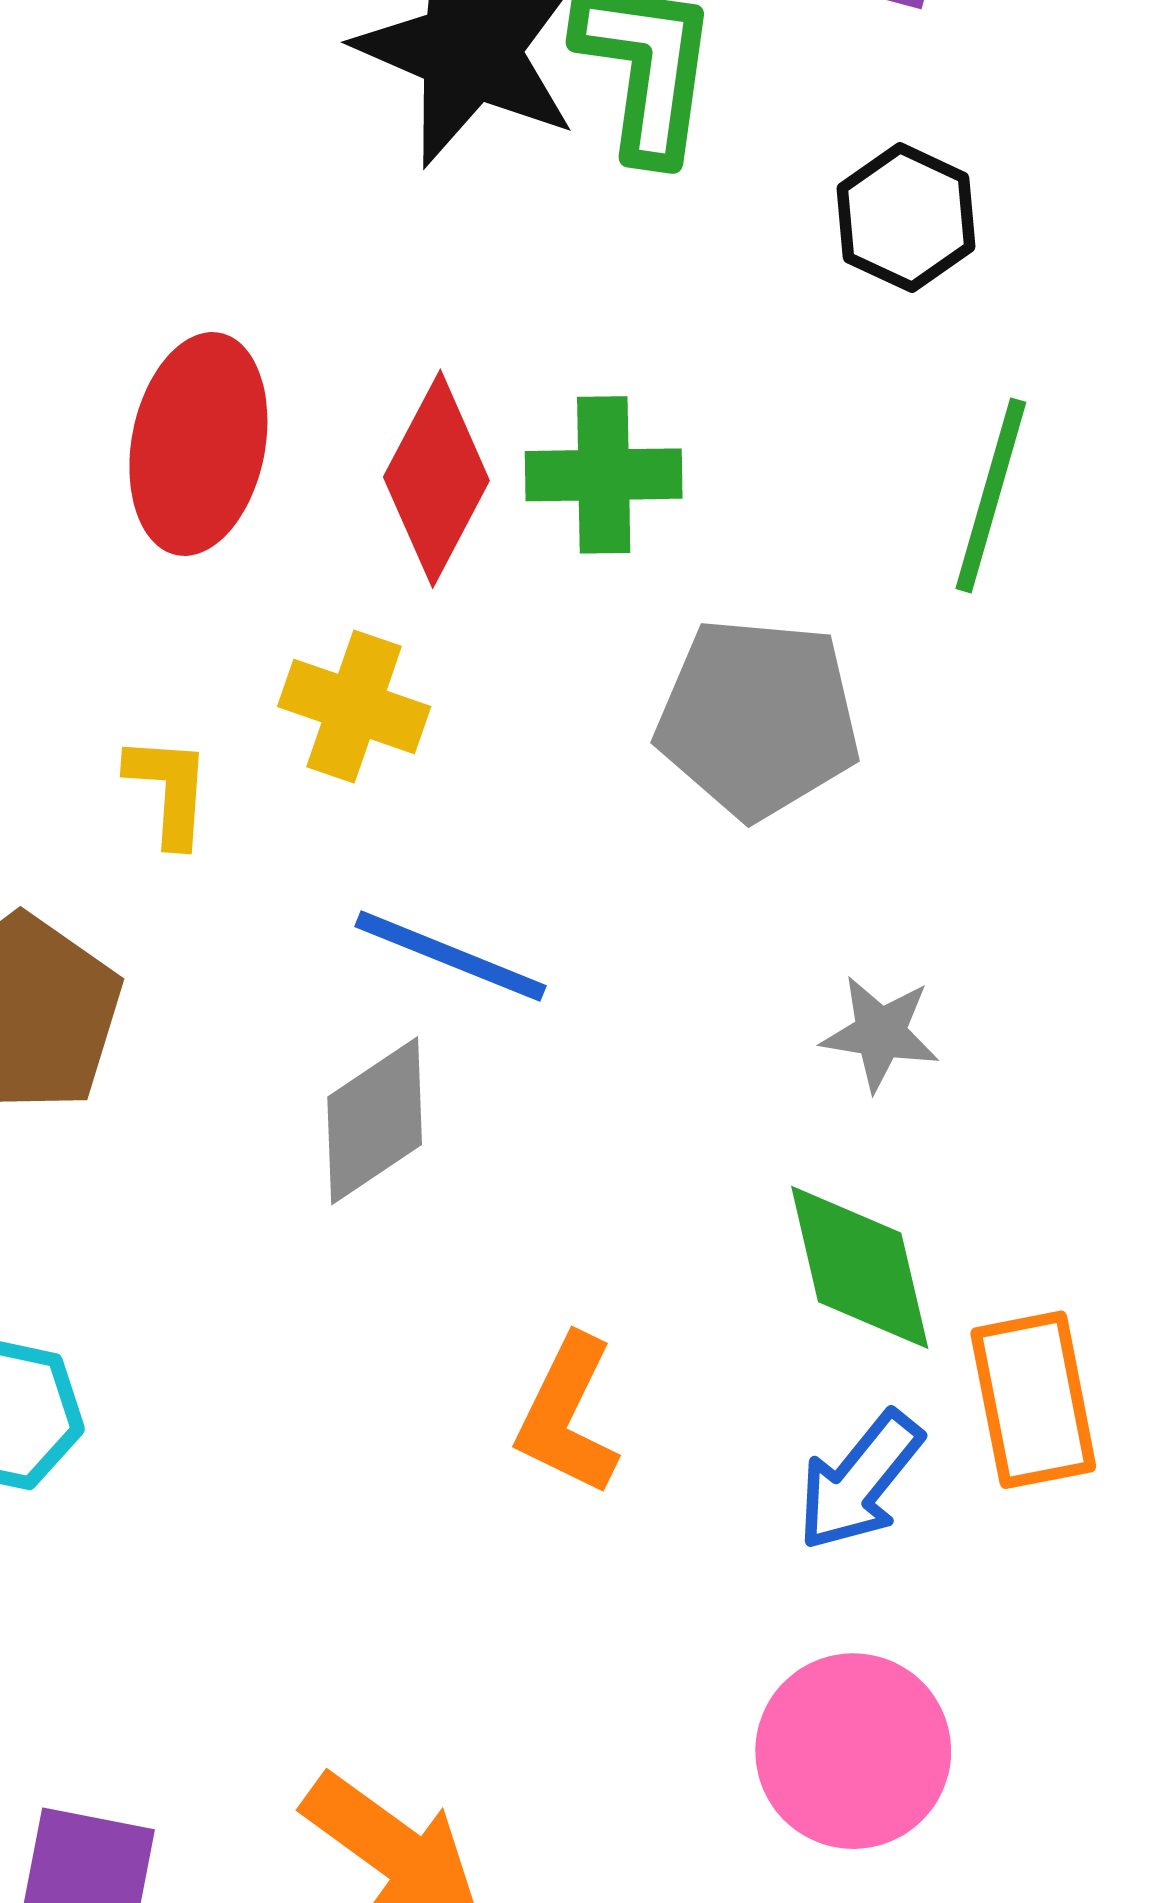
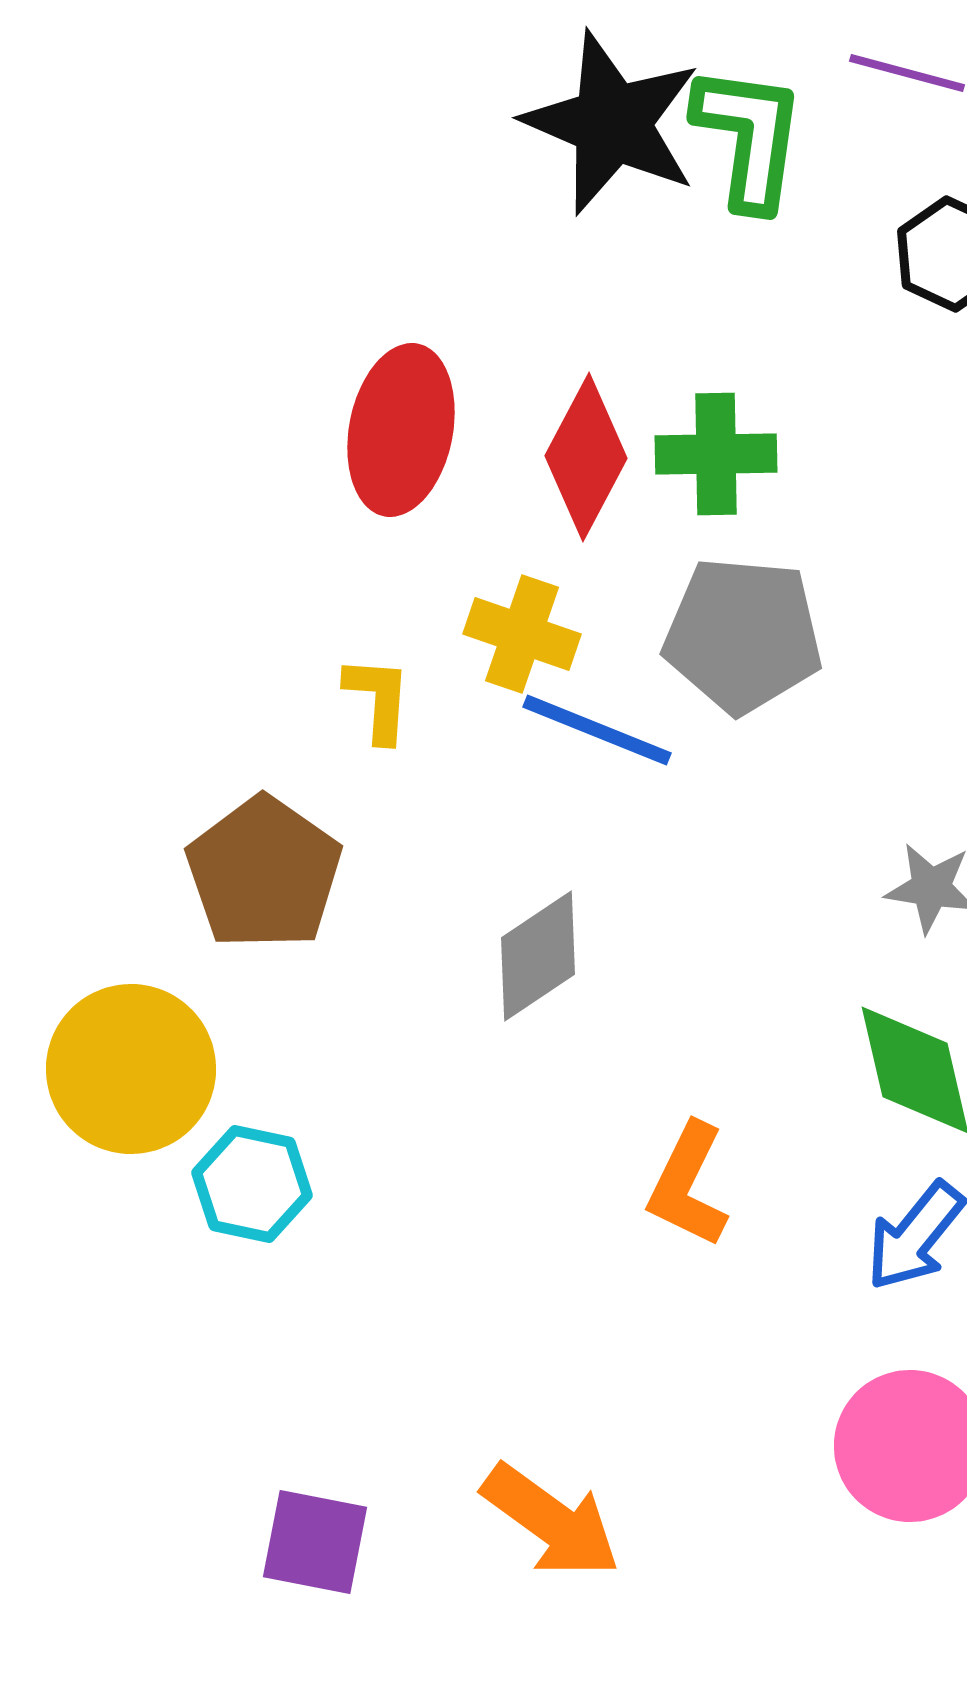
gray pentagon: (758, 718) -> (743, 635), moved
blue line: (451, 956) -> (597, 730), moved

